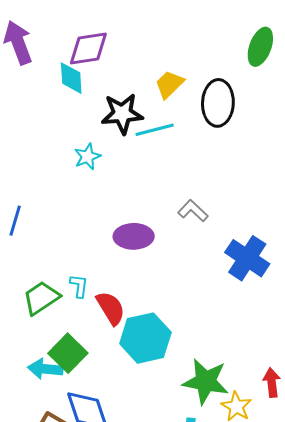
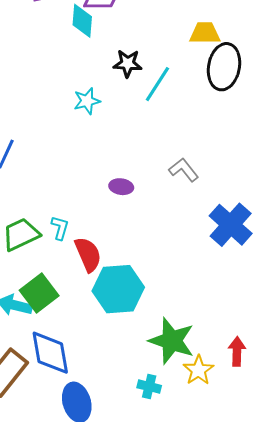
yellow trapezoid: (169, 84) -> (205, 33), moved, turned 36
black star: (122, 114) -> (128, 63), size x0.7
cyan line: (155, 130) -> (157, 84), turned -51
purple ellipse: (134, 236) -> (121, 187), size x0.6

